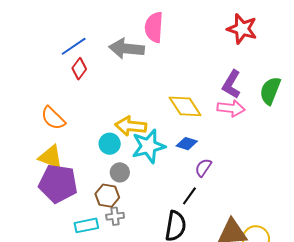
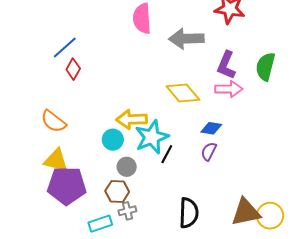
gray arrow: (127, 49) -> (186, 39), moved
blue diamond: (187, 144) -> (211, 128), moved
black line: (189, 196) -> (167, 154), moved

